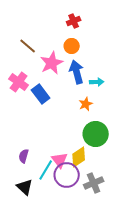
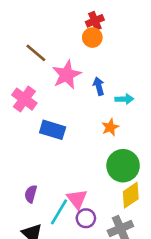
orange circle: (72, 46) -> (92, 38), moved
blue arrow: (77, 72) -> (99, 86), size x0.6
blue rectangle: (41, 94) -> (53, 130), moved, turned -36
yellow diamond: (79, 157) -> (131, 195), moved
purple circle: (67, 175) -> (86, 218), size x0.6

